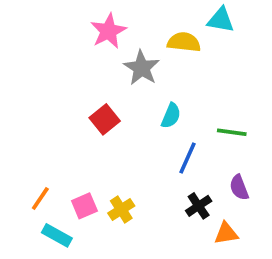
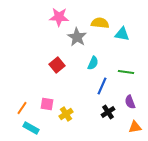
cyan triangle: (221, 20) -> (122, 34), moved
pink star: (108, 31) -> (59, 17), turned 30
pink square: (84, 206) -> (47, 104), moved, turned 32
orange triangle: (226, 233) -> (135, 127), moved

